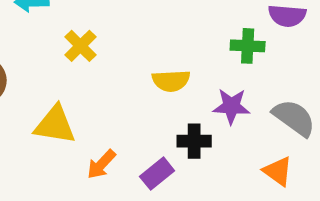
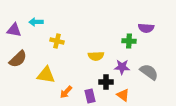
yellow cross: (80, 46) -> (57, 41), turned -32
orange triangle: (278, 171) -> (123, 95), moved
purple rectangle: (157, 174) -> (90, 96), turned -64

